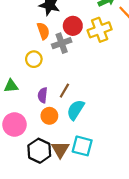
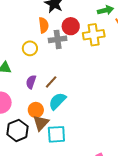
orange circle: (49, 116) -> (36, 110), moved
cyan square: (82, 146) -> (56, 134), turned -30
brown triangle: (60, 149) -> (41, 123), moved

